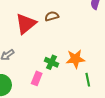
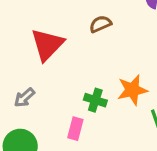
brown semicircle: (52, 16) -> (100, 24), moved

